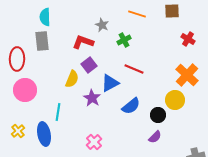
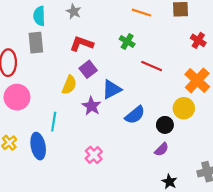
gray star: (102, 25) -> (74, 11), moved
green cross: (124, 40) -> (127, 42), turned -32
red line: (134, 69) -> (152, 66), moved

